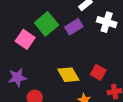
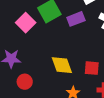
red square: (98, 72) -> (92, 68), turned -35

